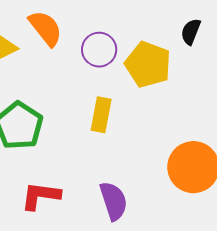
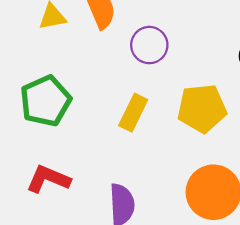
yellow pentagon: (148, 64) -> (202, 108), moved, turned 30

